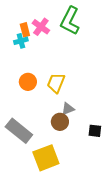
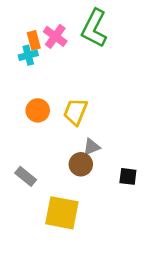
gray rectangle: (19, 131) -> (26, 176), size x0.6
yellow square: (46, 158) -> (62, 213), turned 32

